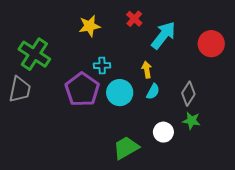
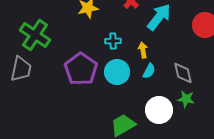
cyan cross: (102, 66) -> (113, 41), moved
gray diamond: (188, 94) -> (183, 73), turned -45
white circle: (163, 132) -> (159, 110), size x1.4

